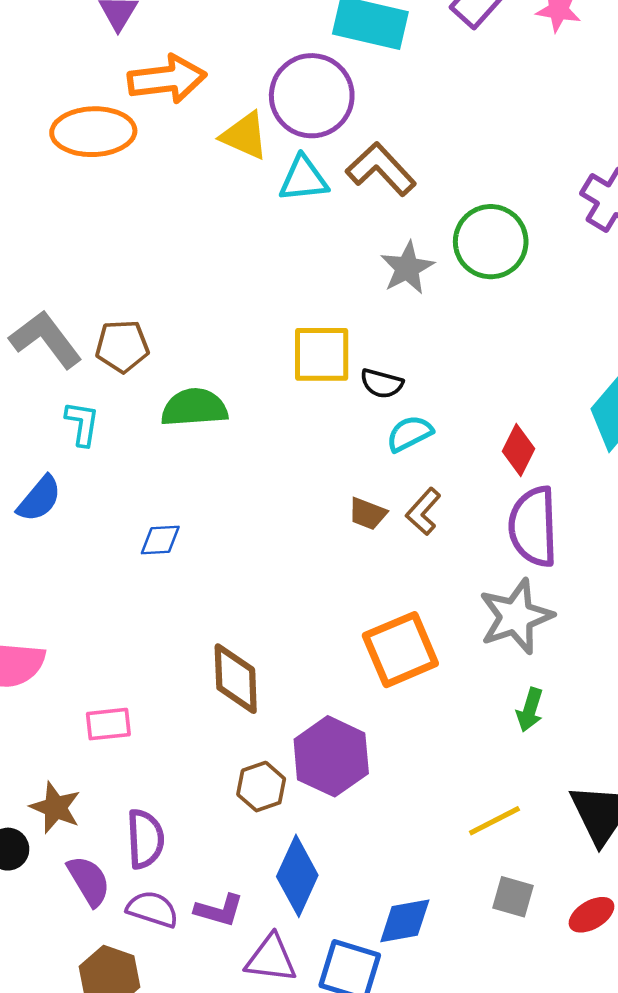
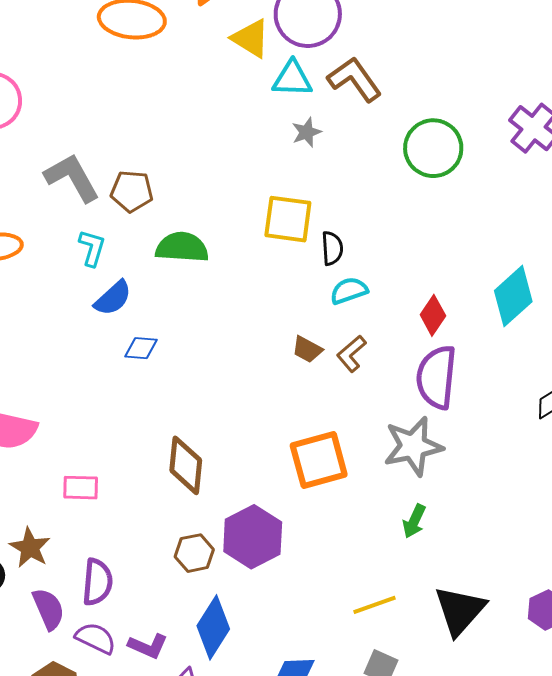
gray star: (407, 268) -> (306, 132), moved, size x0.7
black semicircle: (382, 383) -> (332, 248), turned -116
blue semicircle: (39, 499) -> (113, 298), moved

